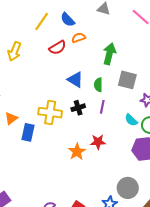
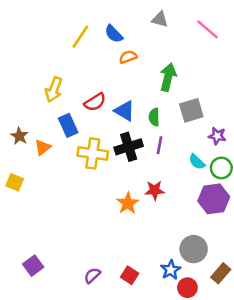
red semicircle: (57, 48) -> (95, 102), moved
yellow arrow: (14, 51) -> (54, 90), moved
gray square: (127, 80) -> (191, 110), turned -30
black cross: (78, 108) -> (129, 147), size x1.5
orange triangle: (11, 118) -> (43, 147), moved
blue rectangle: (28, 132) -> (68, 125), moved, turned -36

